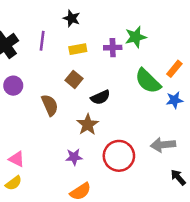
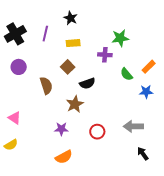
purple cross: (113, 48) -> (105, 55), moved
green semicircle: (148, 81) -> (126, 74), size x0.6
red circle: (119, 156) -> (97, 132), size x0.6
pink triangle: (17, 159) -> (15, 118), moved

